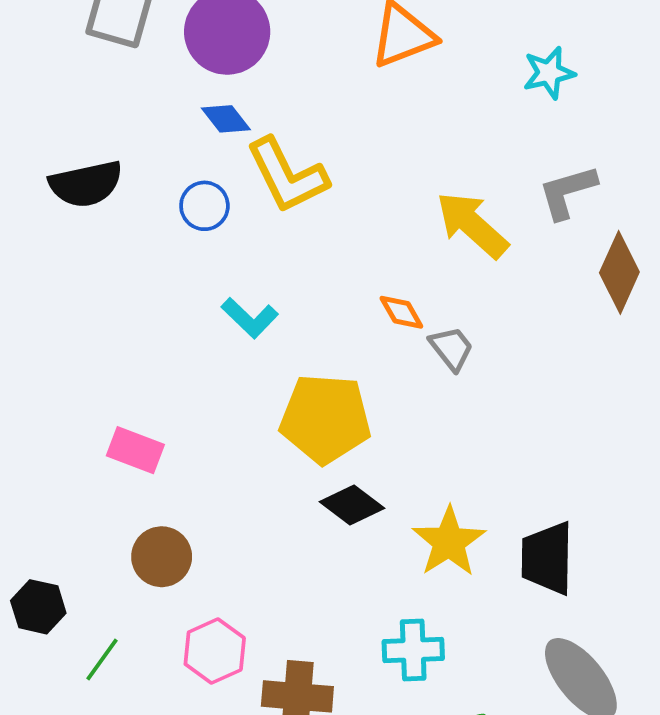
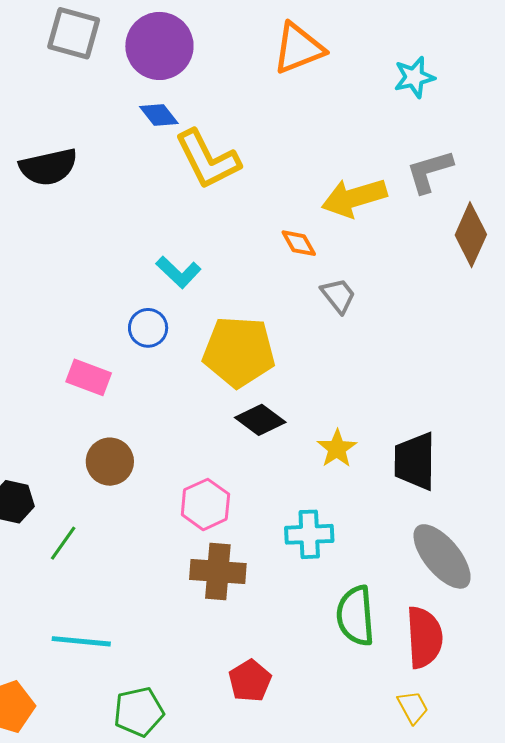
blue circle: (204, 206) -> (148, 328), moved
yellow arrow: (472, 225) -> (354, 198), turned -58
orange diamond: (401, 312) -> (299, 243), moved
yellow star: (449, 542) -> (337, 449), size x0.7
pink hexagon: (215, 651) -> (205, 504), moved

